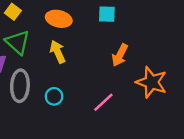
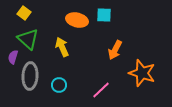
orange ellipse: (59, 19) -> (77, 20), moved

